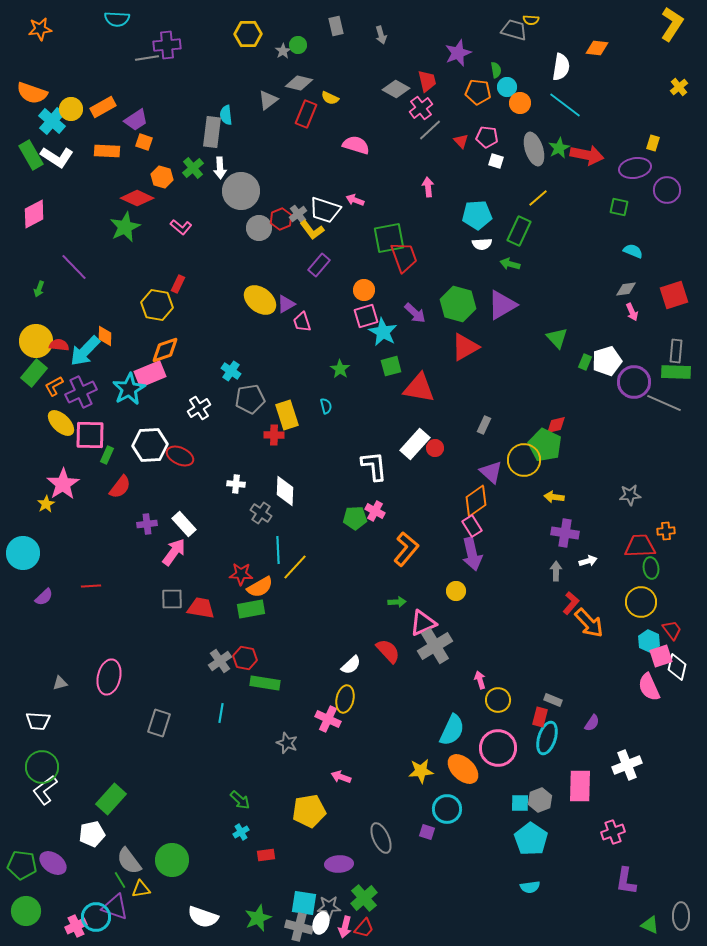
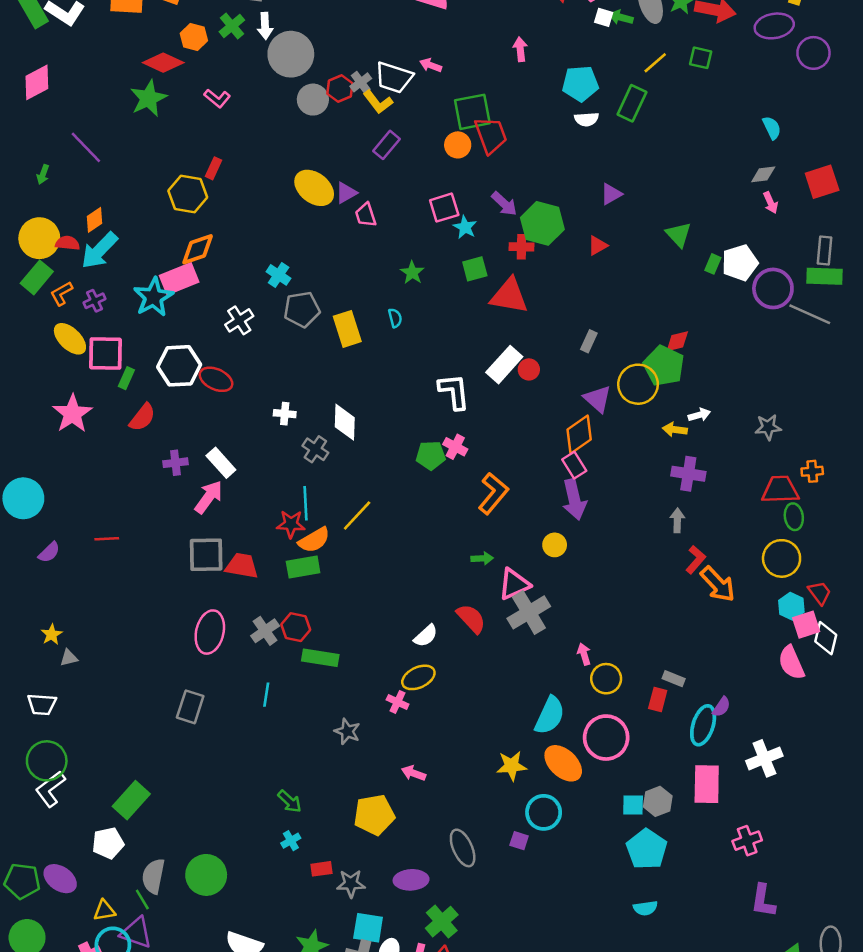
green square: (619, 207) -> (701, 58), moved
cyan semicircle: (633, 251) -> (772, 128), turned 42
green arrow: (510, 264) -> (621, 17), moved
orange circle: (364, 290) -> (458, 145), moved
green hexagon: (458, 304) -> (542, 223), moved
purple triangle: (502, 305) -> (611, 194), size x0.6
cyan star: (383, 332) -> (465, 227), size x0.7
orange diamond: (105, 336) -> (95, 220), moved, turned 55
red triangle: (465, 347) -> (598, 246), moved, size x0.6
purple cross: (81, 392) -> (95, 301), size x0.6
red cross: (274, 435) -> (521, 247), moved
yellow star: (46, 504) -> (52, 634), moved
cyan line: (278, 550) -> (306, 503), moved
white arrow: (588, 561) -> (699, 415), moved
gray square: (172, 599) -> (206, 555), size x1.4
pink ellipse: (109, 677) -> (210, 632), moved
yellow ellipse: (345, 699) -> (418, 677), turned 52
pink cross: (328, 719) -> (398, 702), size x0.7
cyan ellipse: (547, 738) -> (703, 725), moved
gray semicircle: (129, 861) -> (153, 876), turned 48
yellow triangle: (141, 889) -> (104, 911), moved
gray star: (329, 907) -> (351, 884), moved

